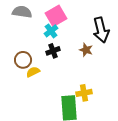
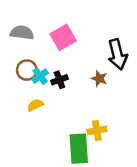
cyan cross: (51, 31) -> (40, 76), moved
brown circle: (23, 60) -> (27, 70), moved

